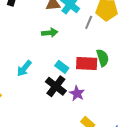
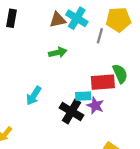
cyan rectangle: (62, 67) -> (83, 96), moved, turned -32
purple star: (77, 93) -> (95, 106), moved

